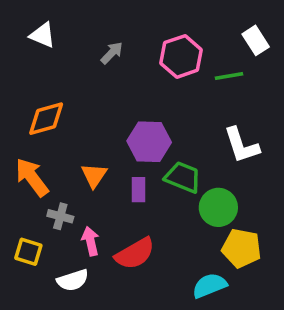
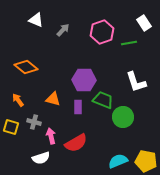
white triangle: (43, 35) -> (36, 20), moved
orange diamond: (46, 119) -> (26, 67), turned 55
orange triangle: (94, 175) -> (53, 99), turned -49
orange arrow: (32, 177) -> (18, 100), size x0.6
yellow pentagon: (241, 248) -> (146, 161), moved
yellow square: (28, 252) -> (11, 127), moved

